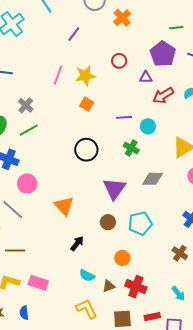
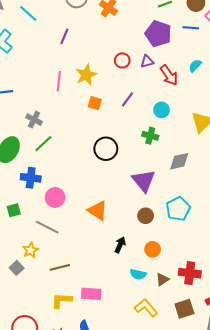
red circle: (119, 61) -> (122, 60), moved
red arrow: (163, 95) -> (169, 75), turned -80
purple line: (124, 117) -> (128, 99), moved, turned -35
orange circle: (122, 258) -> (153, 249), moved

